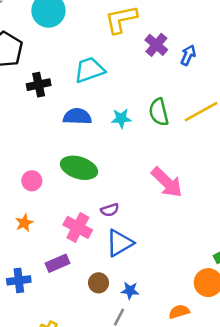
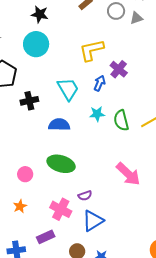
blue arrow: (188, 55) -> (100, 83), moved
cyan trapezoid: (90, 70) -> (68, 89), turned 80
cyan star: (121, 118) -> (97, 114), moved

